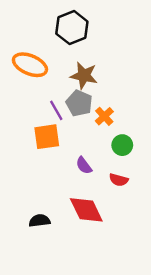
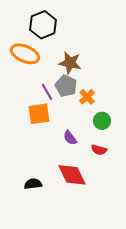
black hexagon: (72, 28) -> (43, 25), moved

